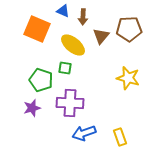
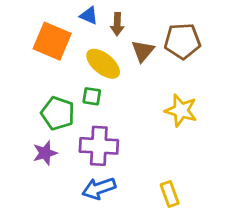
blue arrow: (84, 133) -> (99, 188), moved

